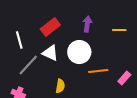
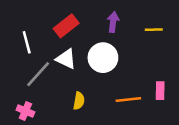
orange line: (98, 71) -> (128, 100), moved
pink rectangle: (124, 78) -> (160, 91), turned -40

